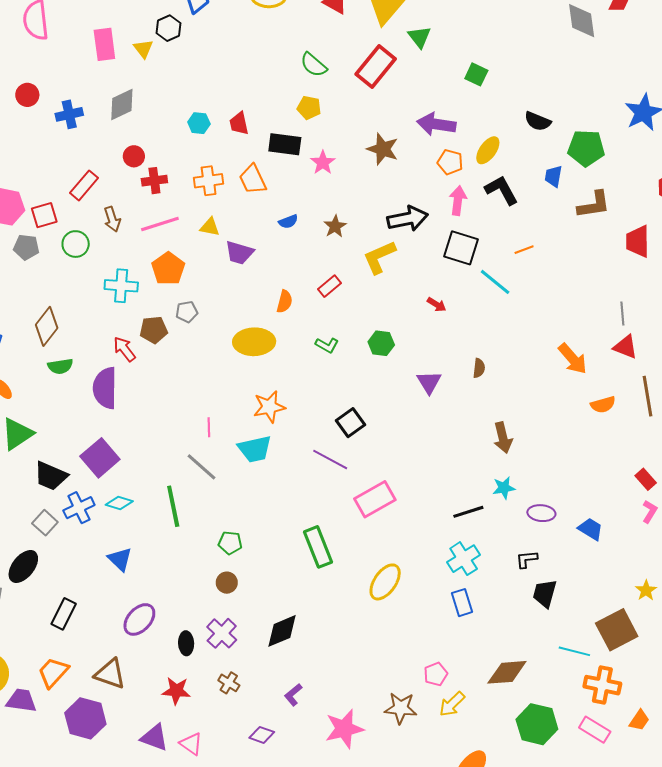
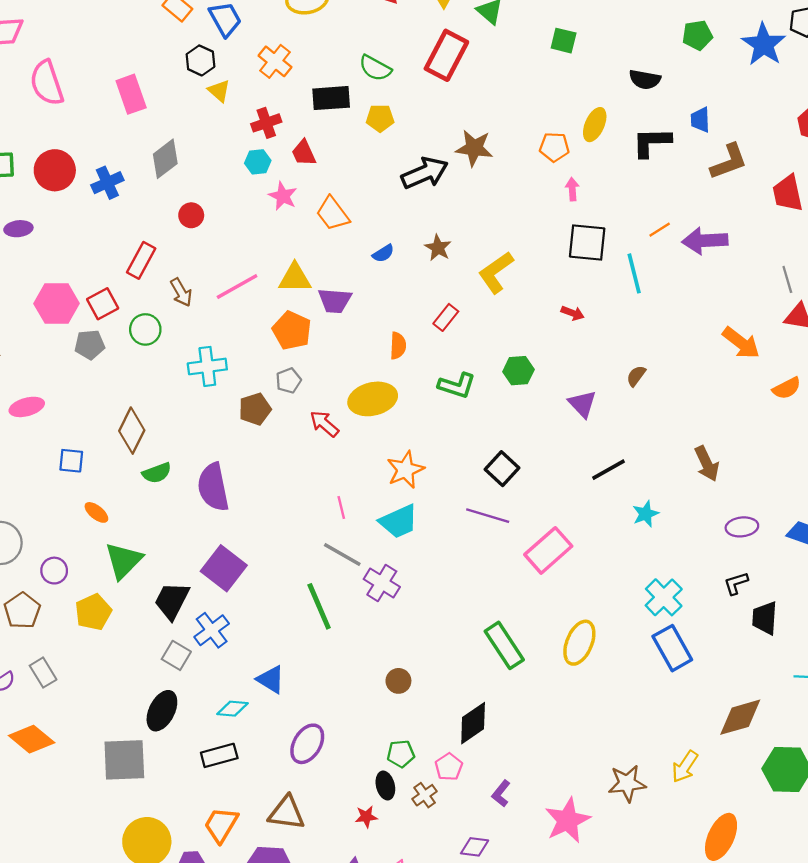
yellow triangle: (143, 49) -> (219, 91), moved
red circle: (27, 95) -> (55, 170), size x1.5
purple arrow: (436, 124) -> (705, 241), moved
black rectangle: (285, 144) -> (331, 98), moved
green pentagon: (586, 148) -> (697, 35), moved, size x0.7
pink star: (323, 163) -> (283, 196), moved
blue trapezoid: (553, 176) -> (700, 120), moved
red cross: (154, 181) -> (266, 123), moved
orange cross: (209, 181) -> (275, 61), moved, turned -32
black L-shape: (502, 190) -> (652, 142), moved, turned -51
pink arrow: (458, 201) -> (572, 189), size x0.7
black arrow: (408, 219) -> (425, 173), moved
yellow triangle: (210, 227) -> (295, 278), size x1.4
orange pentagon: (168, 269) -> (292, 330), moved
cyan line: (495, 282) -> (634, 273), turned 48
green L-shape: (327, 345) -> (457, 386), size x1.4
red arrow: (124, 349) -> (324, 424), moved
brown semicircle: (479, 368) -> (636, 376), turned -138
brown arrow: (503, 438) -> (707, 464), moved
black trapezoid: (51, 476) -> (172, 601), turned 105
cyan star: (504, 488) -> (646, 514), moved
cyan diamond: (119, 503) -> (232, 709), moved
black line: (468, 512) -> (608, 470), moved
green pentagon: (230, 543) -> (401, 754), moved
green rectangle: (318, 547) -> (504, 645), moved
blue rectangle: (462, 603) -> (672, 648), size x1.4
black rectangle: (64, 614) -> (219, 755), turned 60
purple cross: (222, 633) -> (382, 583), moved
black ellipse: (186, 643) -> (385, 786), moved
pink pentagon: (436, 674) -> (449, 767), moved
brown cross: (229, 683) -> (425, 795), turned 35
red star: (176, 691) -> (366, 817), size x0.7

